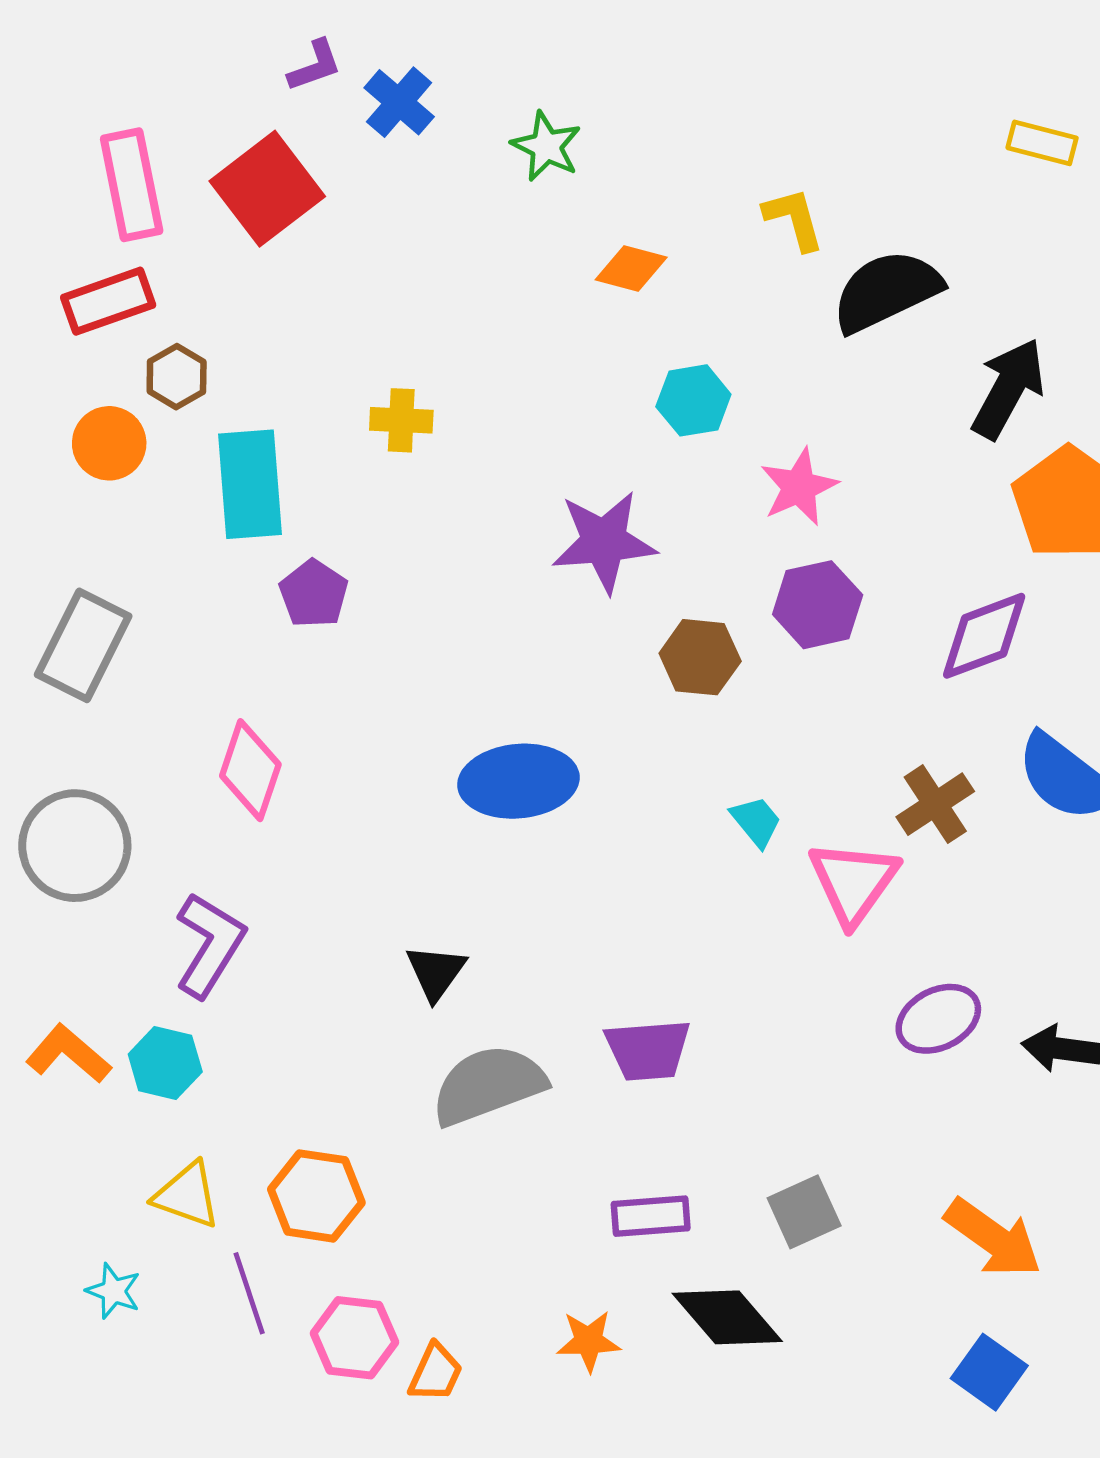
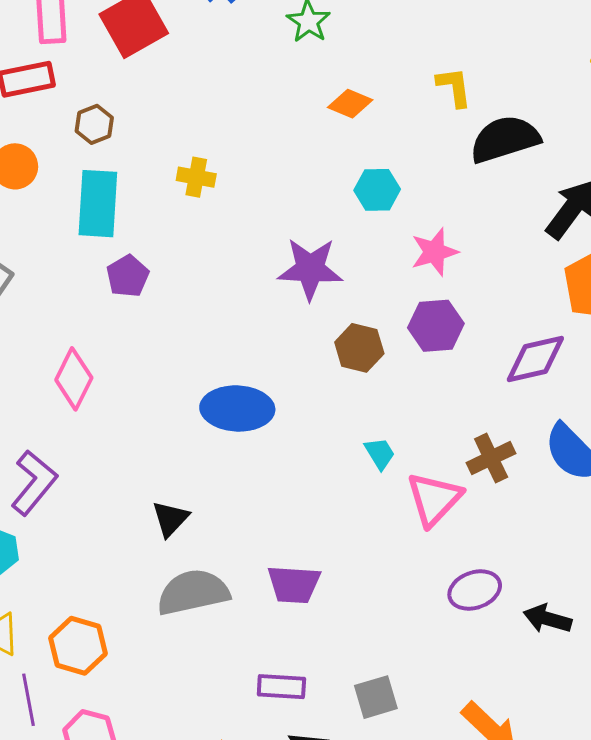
brown hexagon: (177, 377) -> (94, 124), moved

